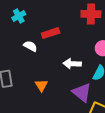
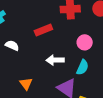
red rectangle: (51, 33) -> (43, 30), moved

